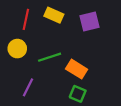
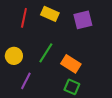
yellow circle: (17, 49) -> (14, 56), moved
green line: (50, 57) -> (46, 53), turned -40

